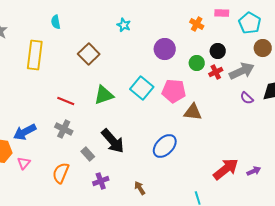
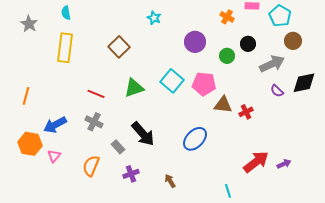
cyan semicircle: (56, 22) -> (66, 13), moved
red cross: (216, 72) -> (246, 112), moved

